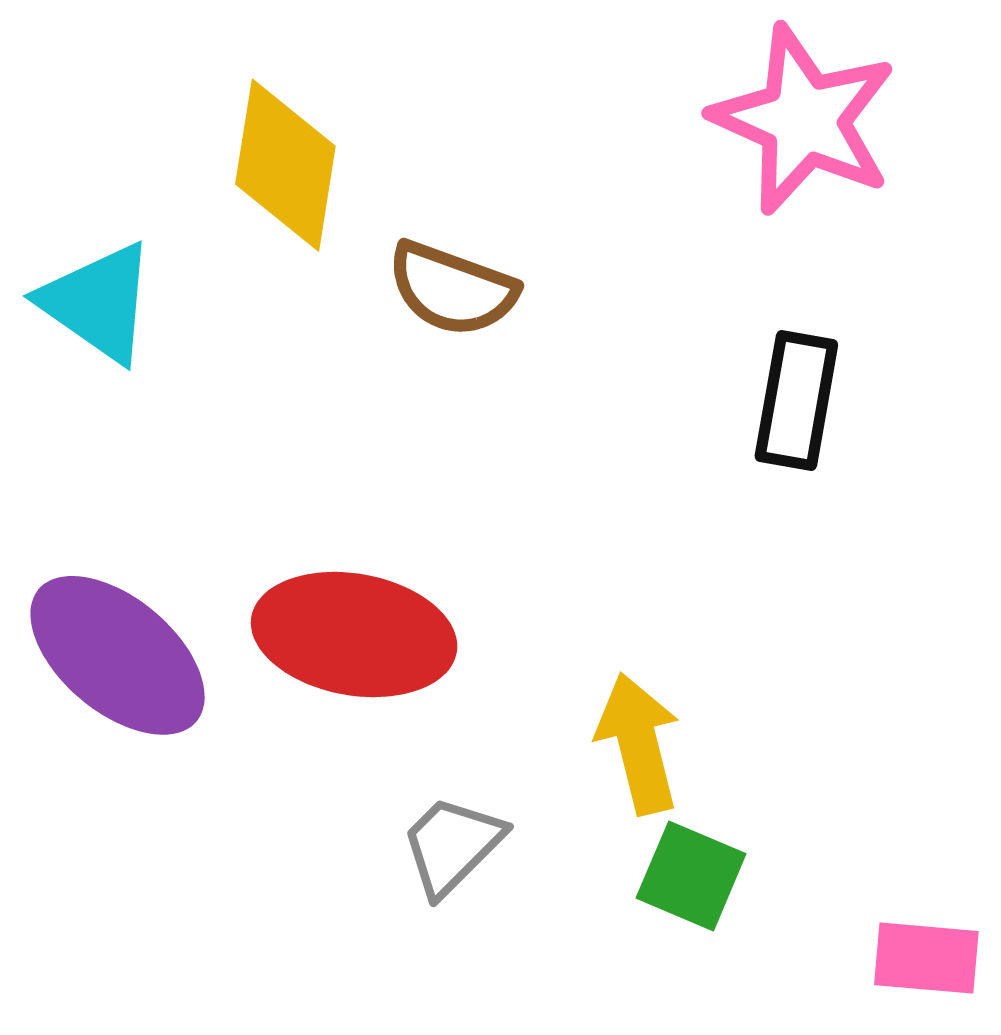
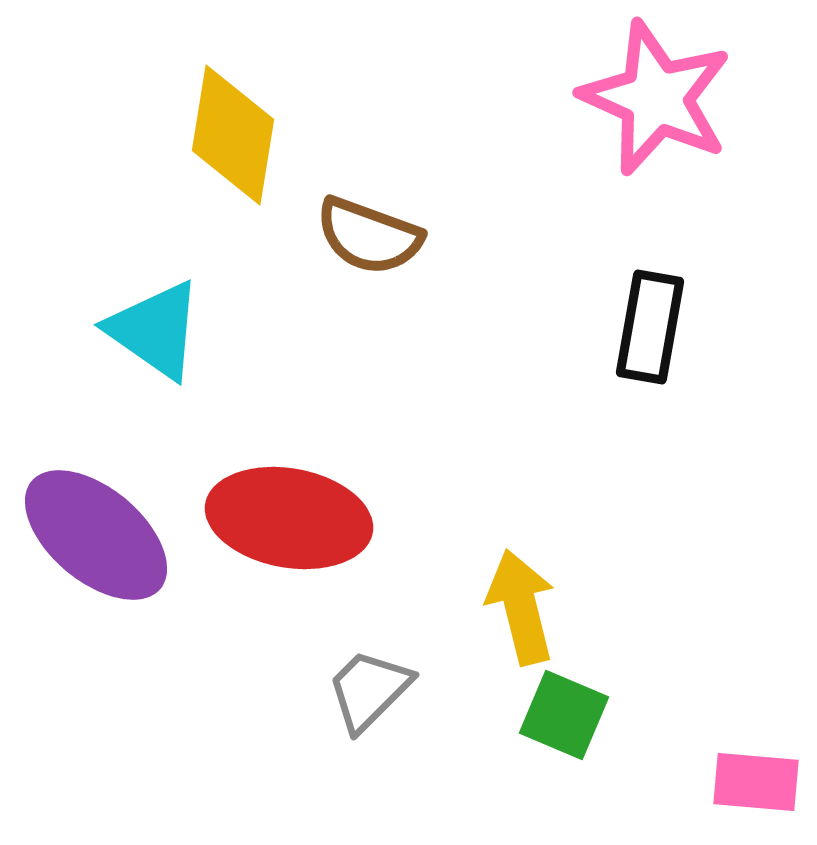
cyan triangle: (98, 302) -> (155, 330), moved

